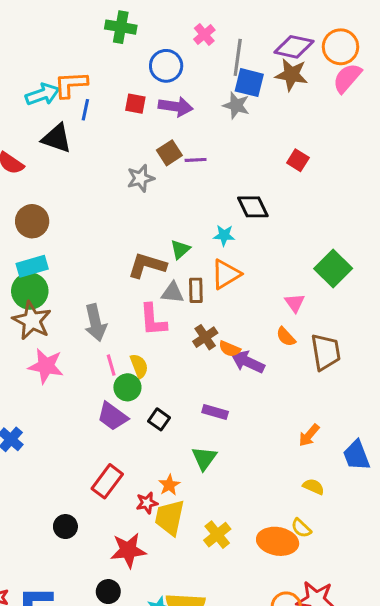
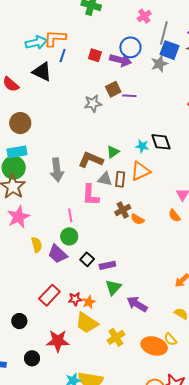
blue circle: (166, 66) -> (130, 47), moved
gray star: (236, 105) -> (159, 64), turned 30
black diamond: (253, 207) -> (161, 142), moved
gray arrow: (95, 323) -> (57, 170), moved
purple arrow: (248, 362) -> (137, 304), moved
pink line: (111, 365) -> (70, 215), moved
pink star: (46, 366) -> (19, 217), turned 30
yellow semicircle: (139, 366) -> (37, 245), moved
purple rectangle: (215, 412) -> (107, 265), moved, turned -35
red star: (147, 503) -> (75, 299), moved
yellow trapezoid: (170, 518) -> (87, 323), turned -75
black circle: (108, 592) -> (32, 358), moved

